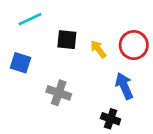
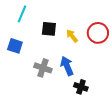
cyan line: (30, 19) -> (22, 14), turned -42
blue arrow: (124, 86) -> (67, 66), moved

